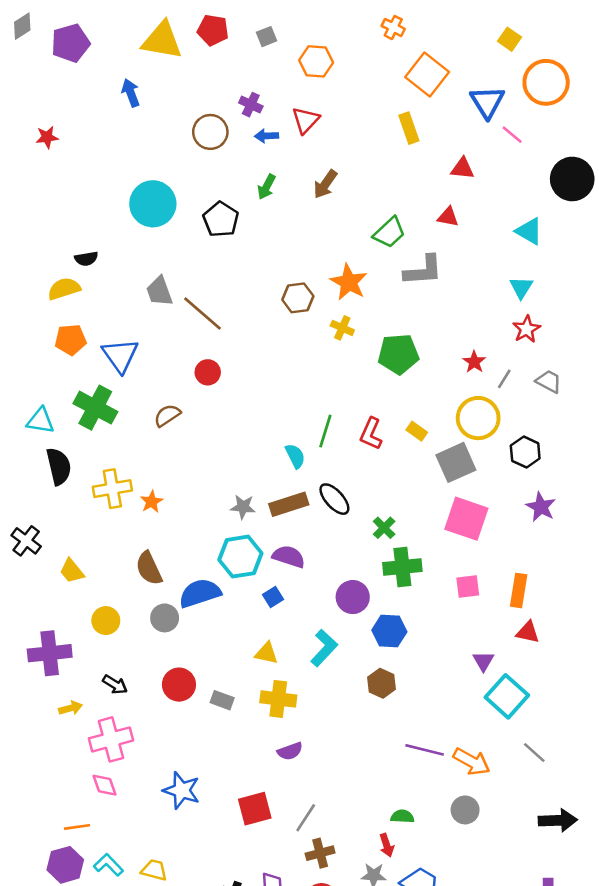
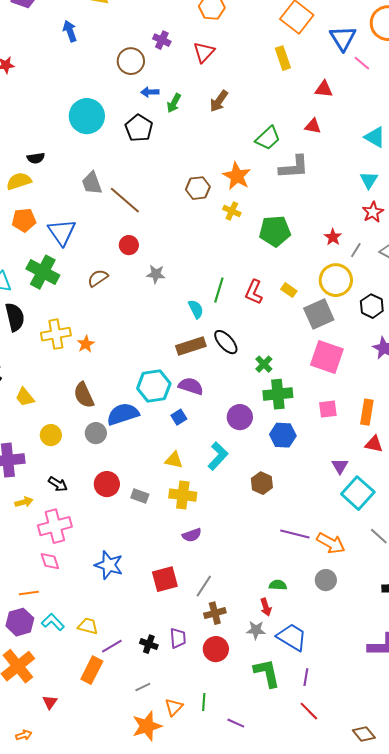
blue arrow: (267, 136) -> (150, 92), moved
gray star: (243, 507) -> (156, 274), moved
blue hexagon: (389, 631) -> (283, 435), moved

